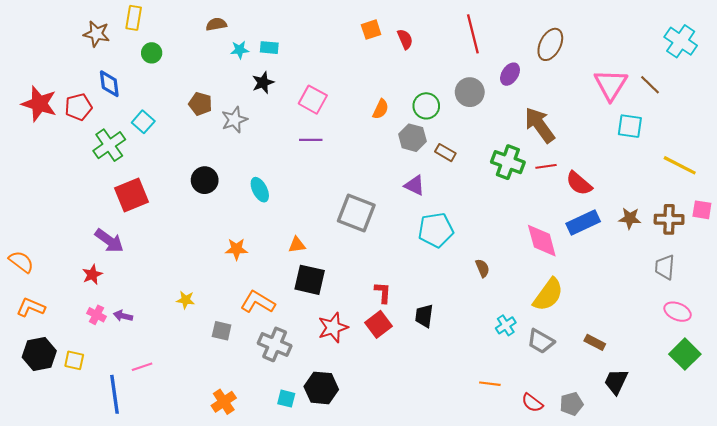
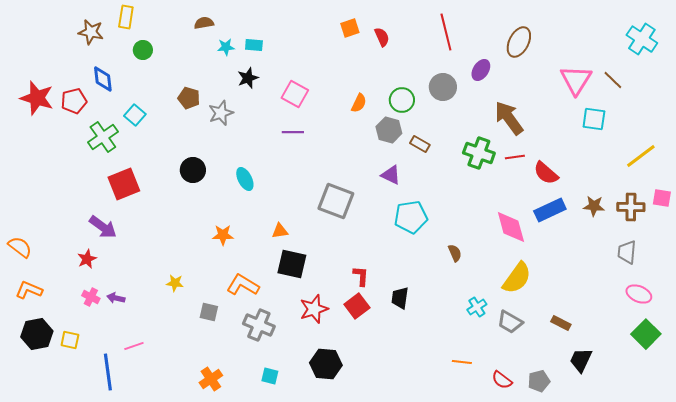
yellow line: (680, 165) -> (641, 156), turned -64
black hexagon: (321, 388) -> (326, 364), moved

